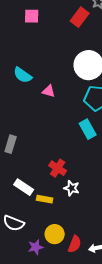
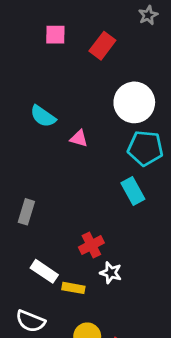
red rectangle: (80, 17) -> (102, 46), moved
red cross: (58, 168) -> (91, 245), turned 30

